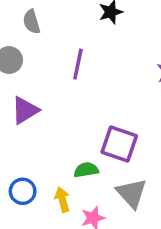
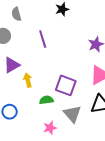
purple line: (78, 64) -> (43, 39), turned -30
yellow arrow: (62, 200) -> (28, 80), moved

